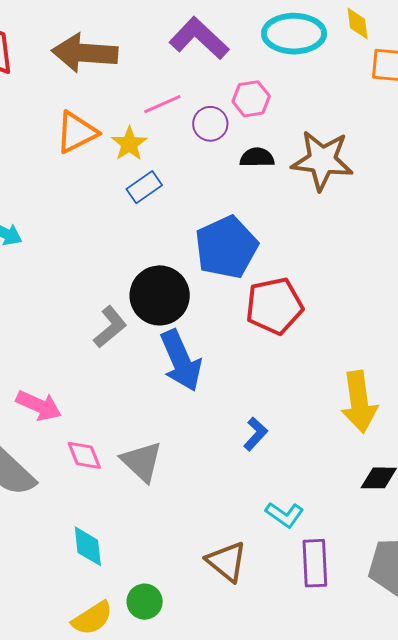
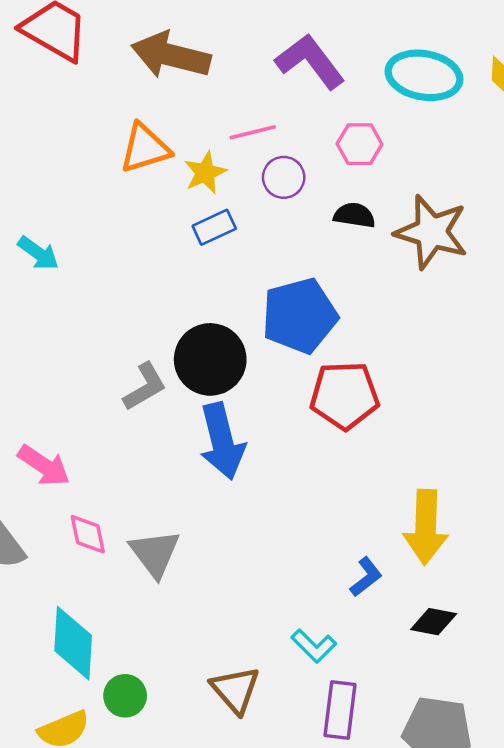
purple circle: (210, 124) -> (284, 177), moved
blue L-shape: (256, 434) -> (366, 577), moved
cyan diamond: (88, 546) -> (73, 643), size x1.4
green circle: (145, 602) -> (125, 696), moved

